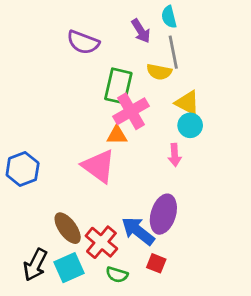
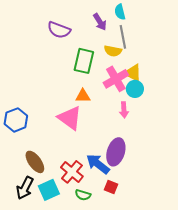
pink cross: (131, 111) -> (116, 79), moved
brown ellipse: (68, 228) -> (35, 162), moved

